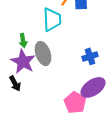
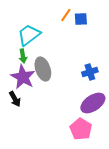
cyan trapezoid: (52, 19) -> (29, 35), moved, turned -125
pink pentagon: (75, 102) -> (81, 129), moved

